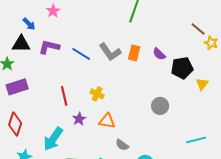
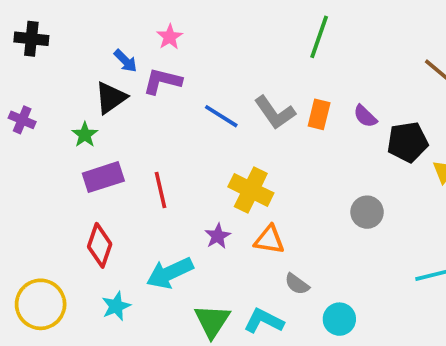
black triangle: (21, 44) -> (111, 98), turned -36
purple L-shape: (49, 47) -> (162, 81), moved
yellow cross: (97, 94) -> (251, 190), size x1.6
red line: (64, 96) -> (160, 190), moved
cyan arrow: (53, 139) -> (170, 273), turned 30

